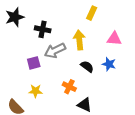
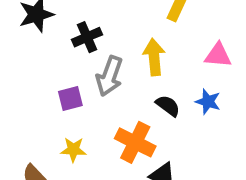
black cross: (43, 29) -> (87, 37), turned -35
gray arrow: (55, 51) -> (109, 76), turned -45
orange cross: (69, 87) -> (135, 142), size x1.5

